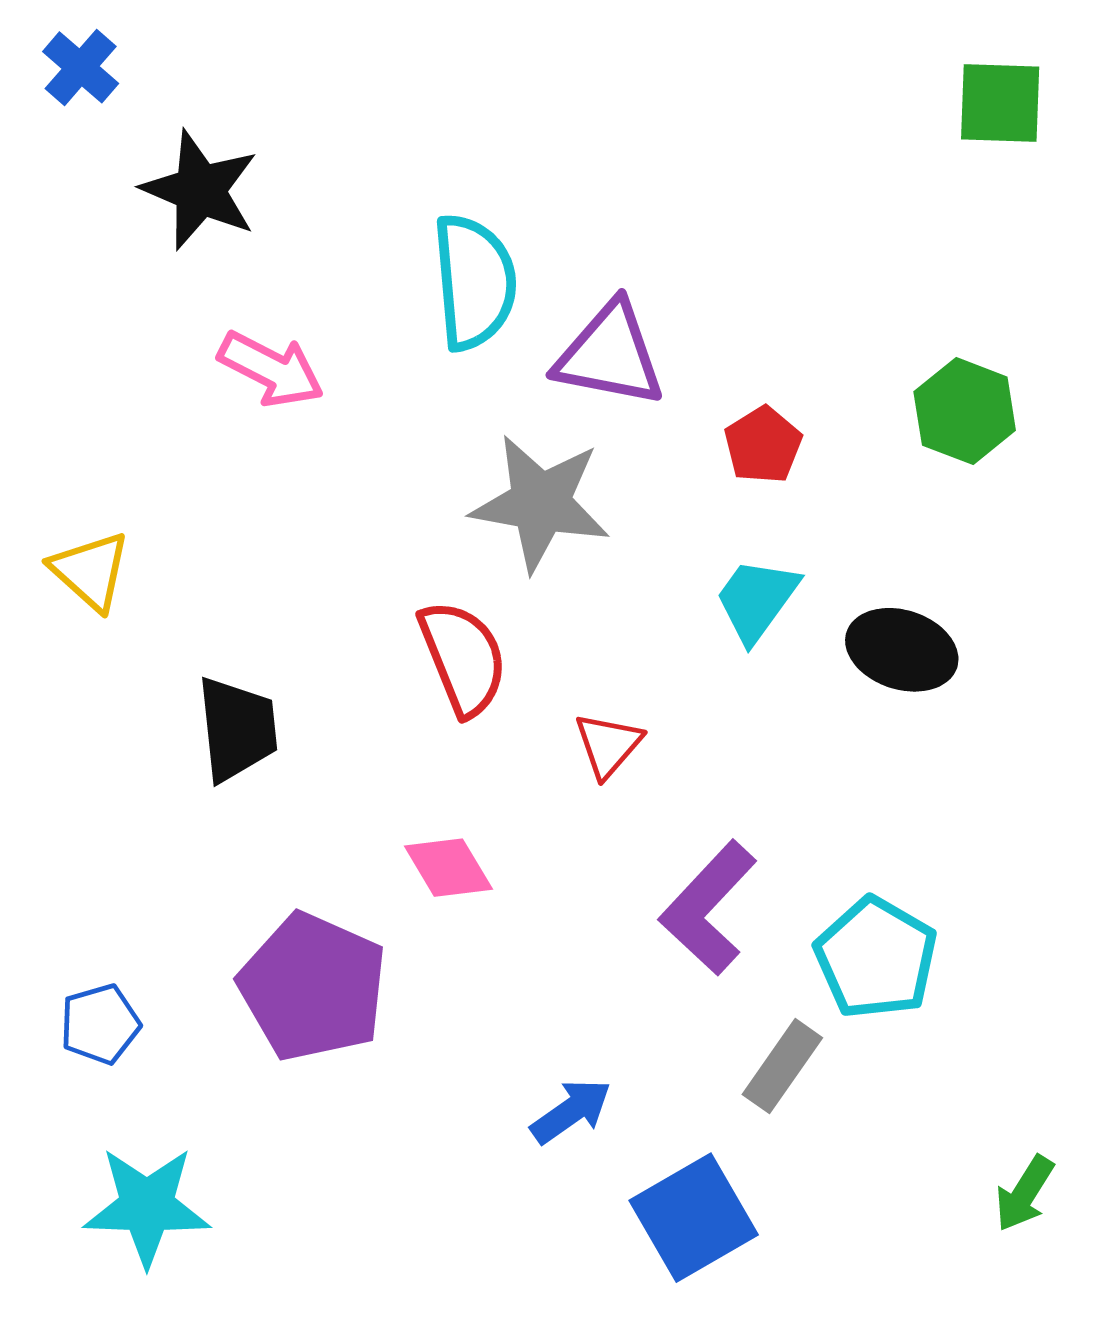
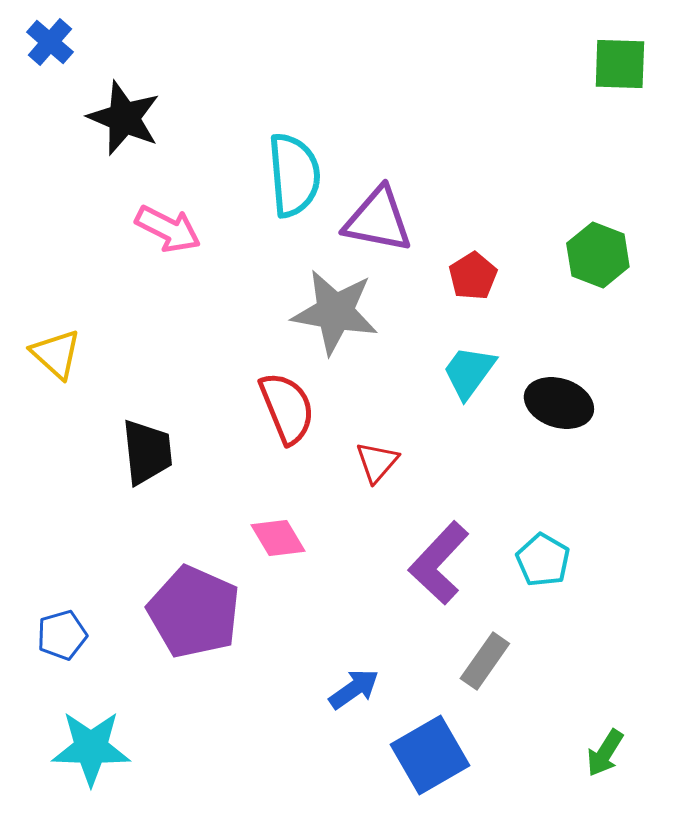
cyan pentagon: (876, 958) -> (543, 560), moved, size x0.7
green arrow: (1024, 1193) -> (605, 753), moved

